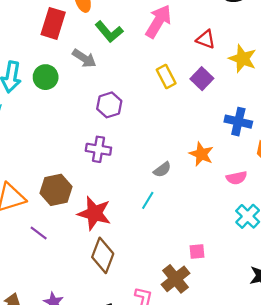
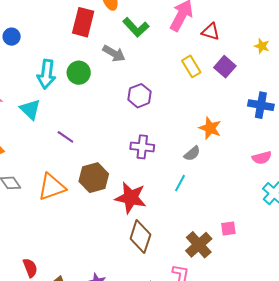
red triangle: (206, 39) -> (211, 32), moved
yellow star: (243, 59) -> (262, 46), size x0.6
purple cross: (98, 149) -> (142, 147), moved
orange star: (201, 154) -> (210, 128), moved
purple line: (39, 233) -> (65, 137), moved
brown cross: (176, 279) -> (199, 245), moved

